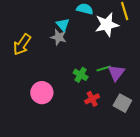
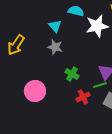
gray star: (59, 37) -> (55, 47), moved
green line: (104, 69) -> (100, 85), moved

